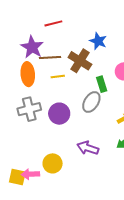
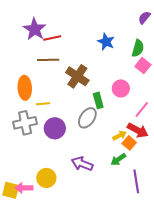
blue star: (98, 41) -> (106, 42), moved
purple star: (32, 47) -> (35, 29), moved
brown line: (50, 57) -> (48, 60), moved
yellow line: (58, 77) -> (43, 104), moved

